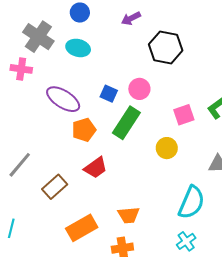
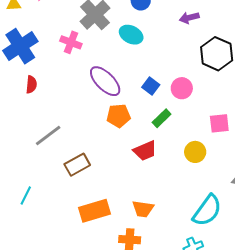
green rectangle: (126, 123) -> (162, 118), size x0.6
red trapezoid: (96, 168) -> (145, 151), moved

